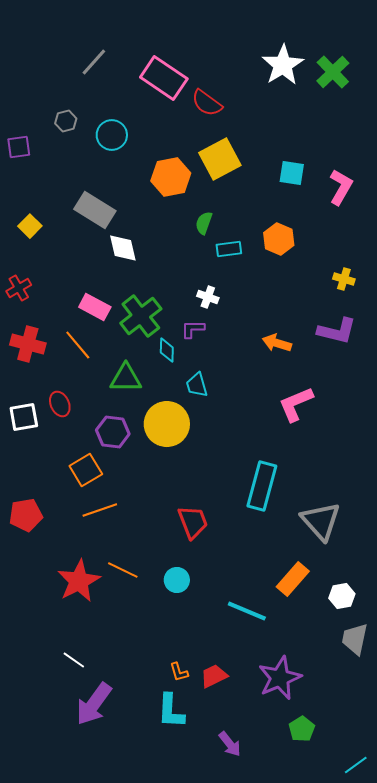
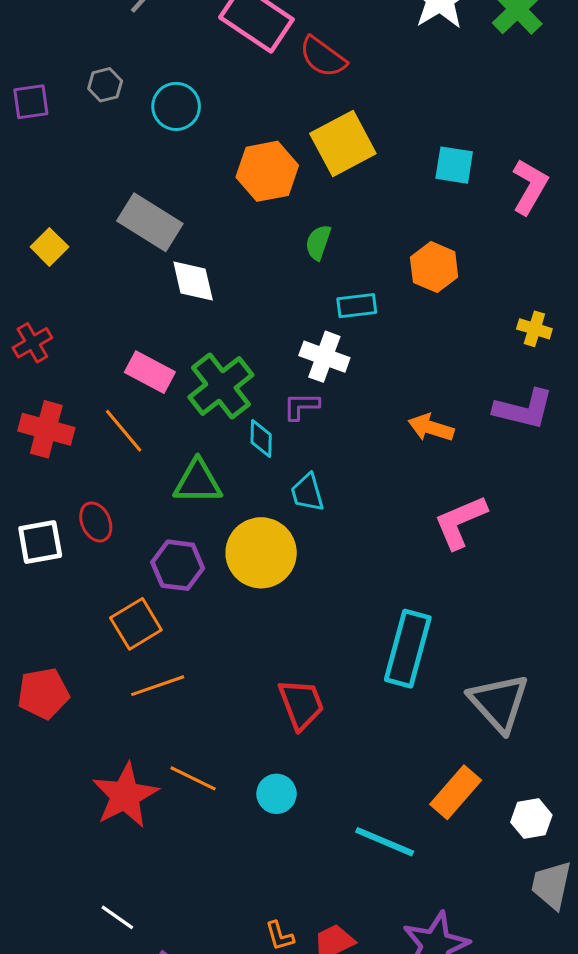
purple square: (19, 147) -> (31, 102), moved
cyan rectangle: (229, 249) -> (357, 306), moved
white cross: (208, 297) -> (324, 357), size x1.4

